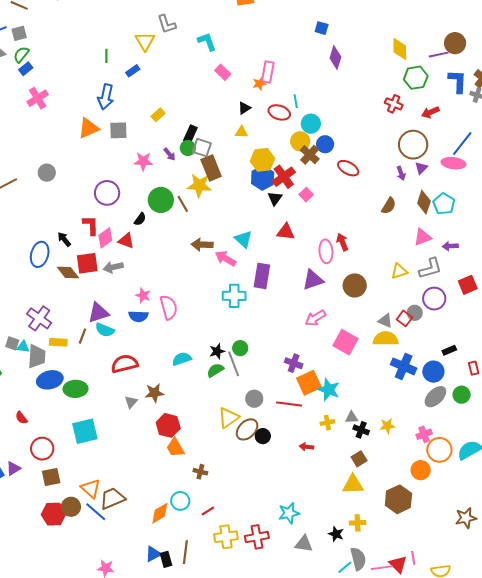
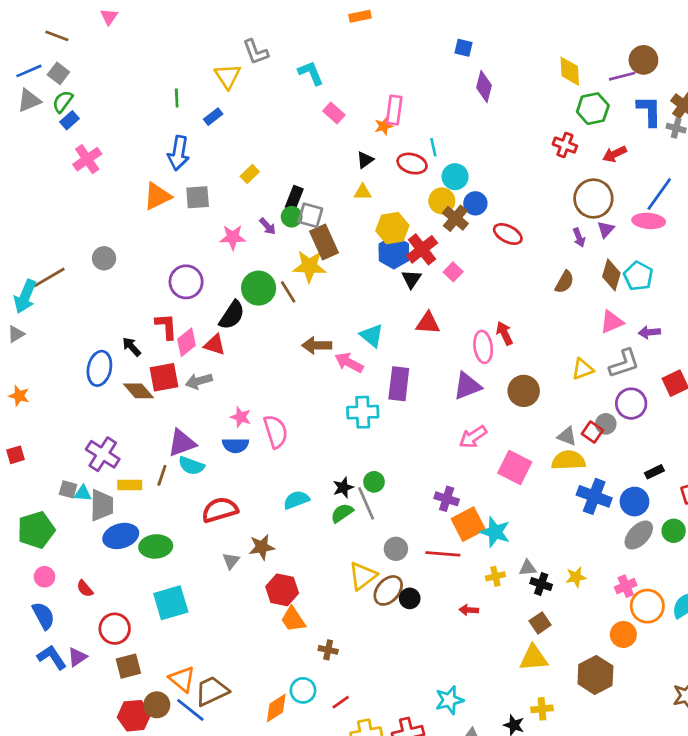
gray square: (19, 33) -> (58, 73), turned -35
black semicircle: (140, 219) -> (232, 315), size x1.6

